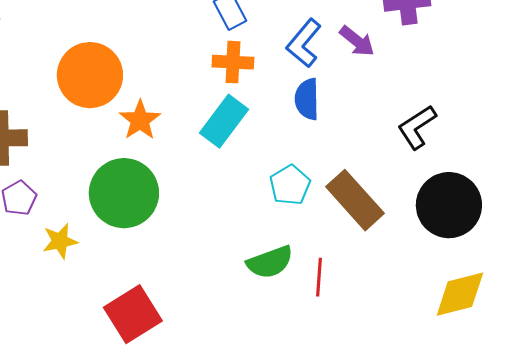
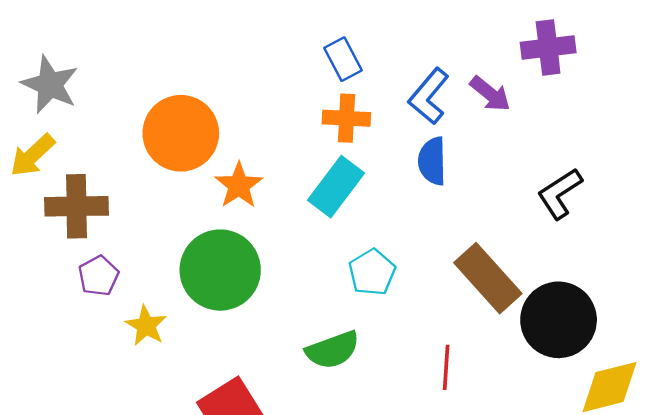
cyan pentagon: (290, 185) -> (372, 272), moved
black circle: (449, 205) -> (559, 320), moved
yellow star: (60, 241) -> (146, 326), turned -30
green semicircle: (270, 262) -> (333, 350), moved

